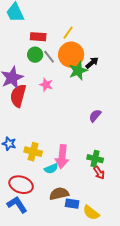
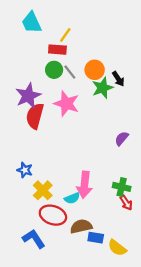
yellow line: (68, 33) -> (65, 35), moved
orange circle: (71, 55) -> (95, 70), size x0.7
black arrow: (92, 63) -> (118, 79), turned 96
pink star: (46, 85) -> (66, 104), size x1.6
yellow cross: (33, 152) -> (43, 190), moved, turned 30
red ellipse: (21, 185) -> (53, 215), moved

